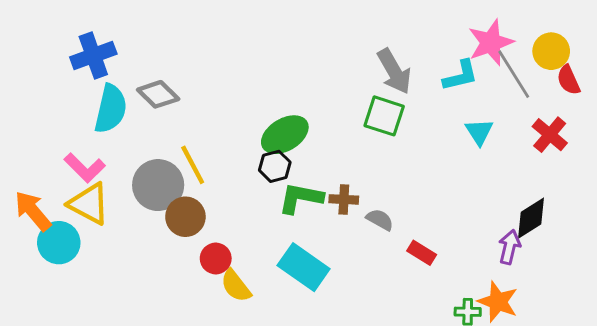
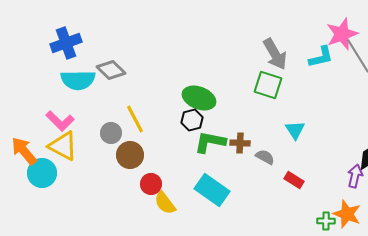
cyan semicircle: (111, 109) -> (78, 80), turned 76
cyan triangle: (479, 132) -> (295, 130), moved
green ellipse: (285, 135) -> (199, 98), turned 52
gray circle: (158, 185) -> (111, 133), size x0.6

